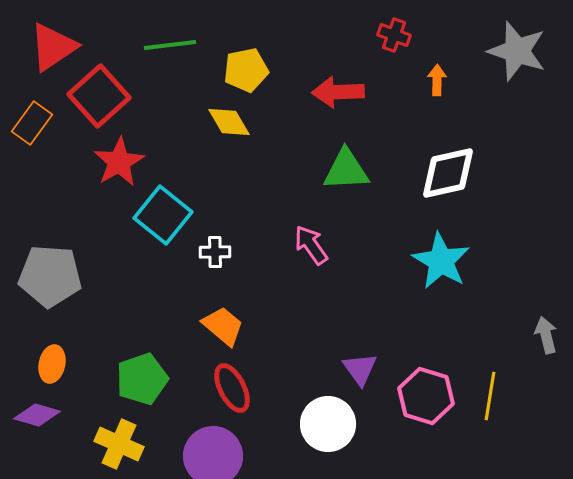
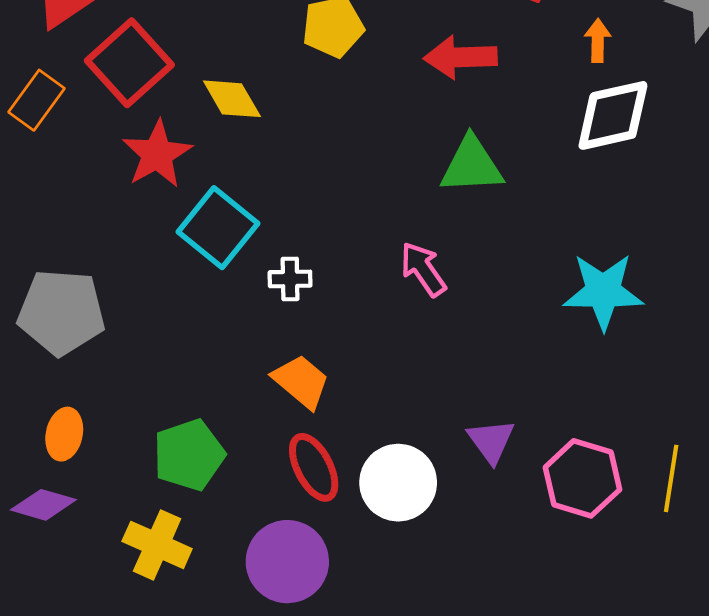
yellow diamond: (229, 122) -> (232, 99), moved
white diamond: (448, 173) -> (613, 115), moved
cyan star: (441, 261) -> (603, 291), turned -30
white circle: (328, 424) -> (398, 483), moved

